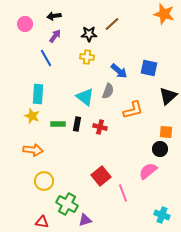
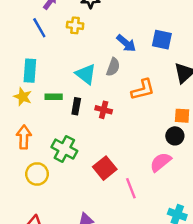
yellow cross: (87, 57) -> (75, 25), moved
green rectangle: (58, 124) -> (54, 97), moved
orange arrow: (33, 150) -> (24, 137), turned -96
green cross: (67, 204) -> (64, 149), moved

